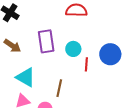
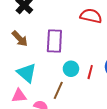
cyan circle: (73, 49) -> (71, 69), moved

